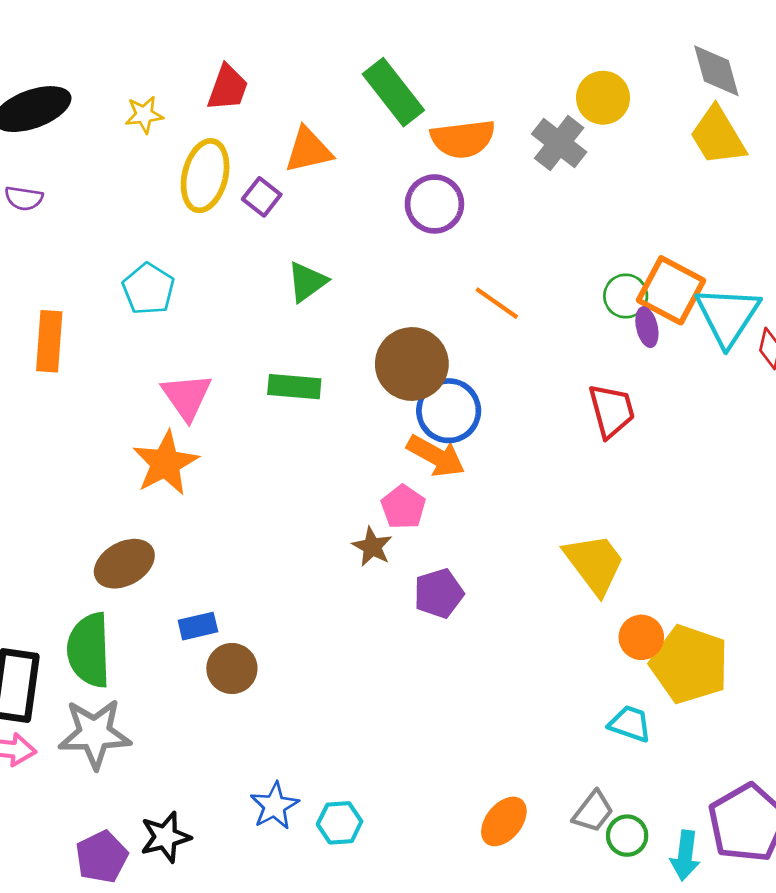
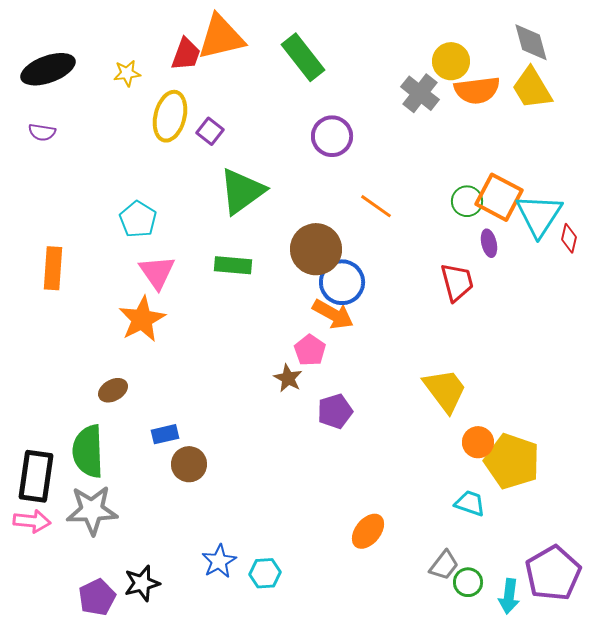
orange semicircle: (463, 139) -> (477, 90), moved
orange triangle: (308, 150) -> (221, 37), moved, size x1.4
green triangle: (307, 282) -> (242, 191), size x1.6
cyan pentagon: (148, 289) -> (138, 219), moved
purple ellipse: (647, 327) -> (489, 243), moved
orange rectangle: (49, 341) -> (53, 268), moved
brown ellipse: (124, 564) -> (113, 390), size x0.7
orange ellipse: (504, 821) -> (368, 531), moved

